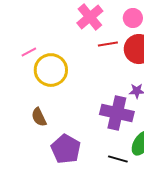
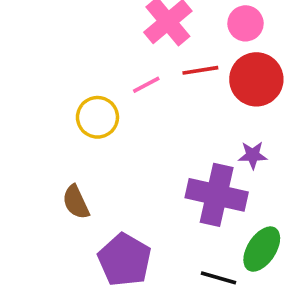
pink line: (29, 52) -> (146, 85), moved
yellow circle: (51, 70) -> (97, 117), size x0.7

